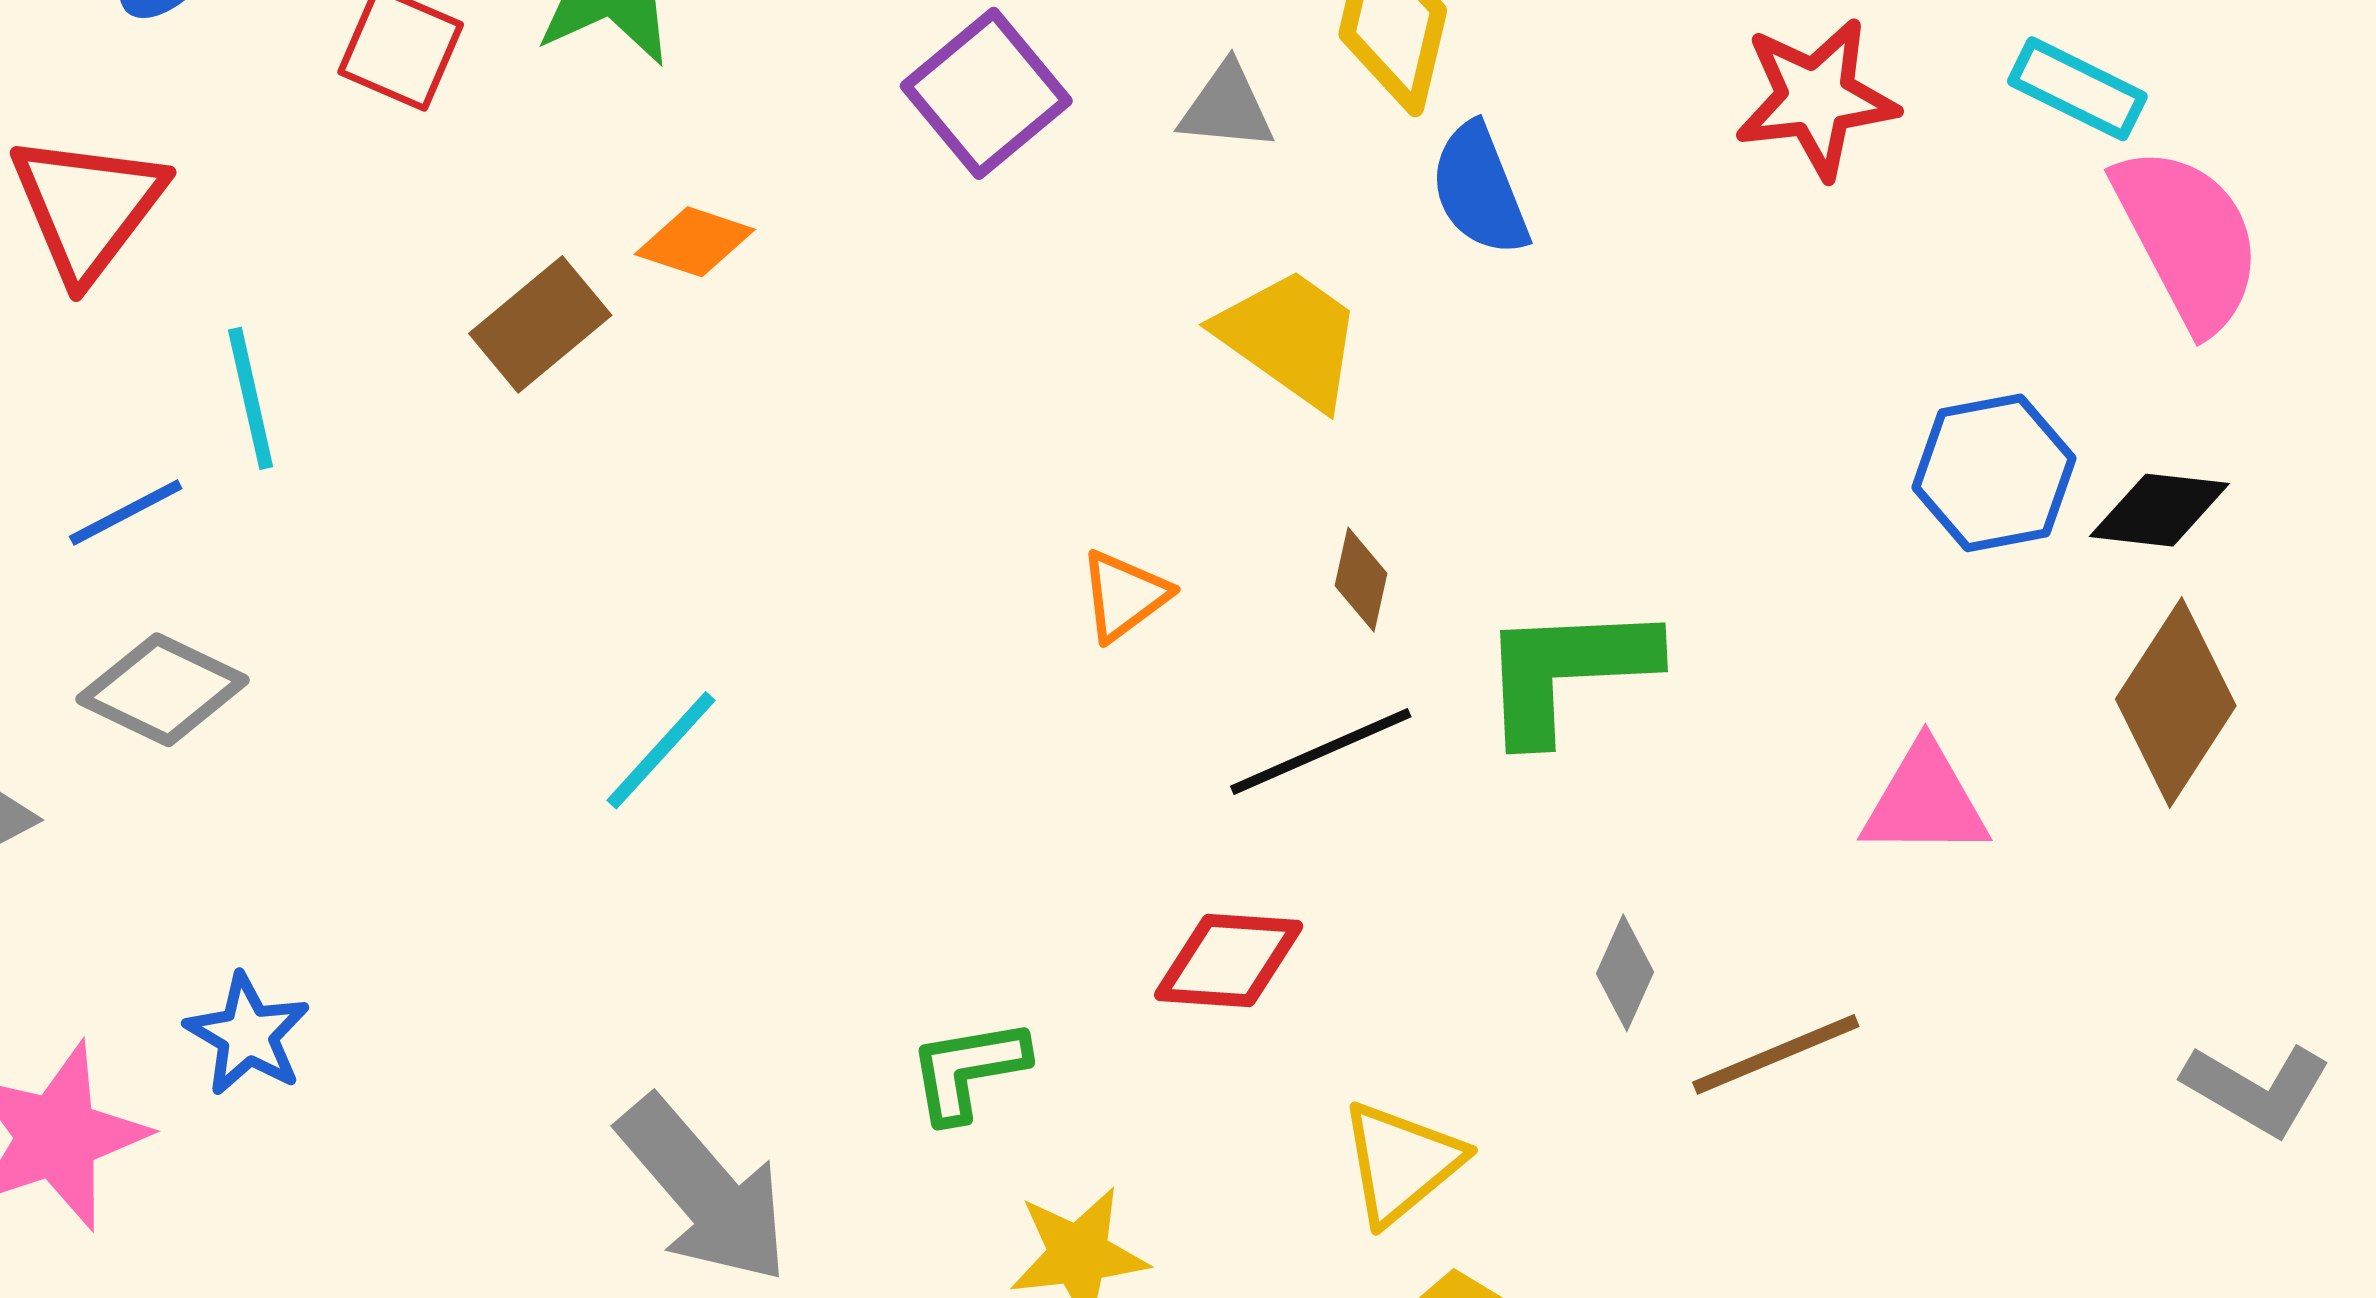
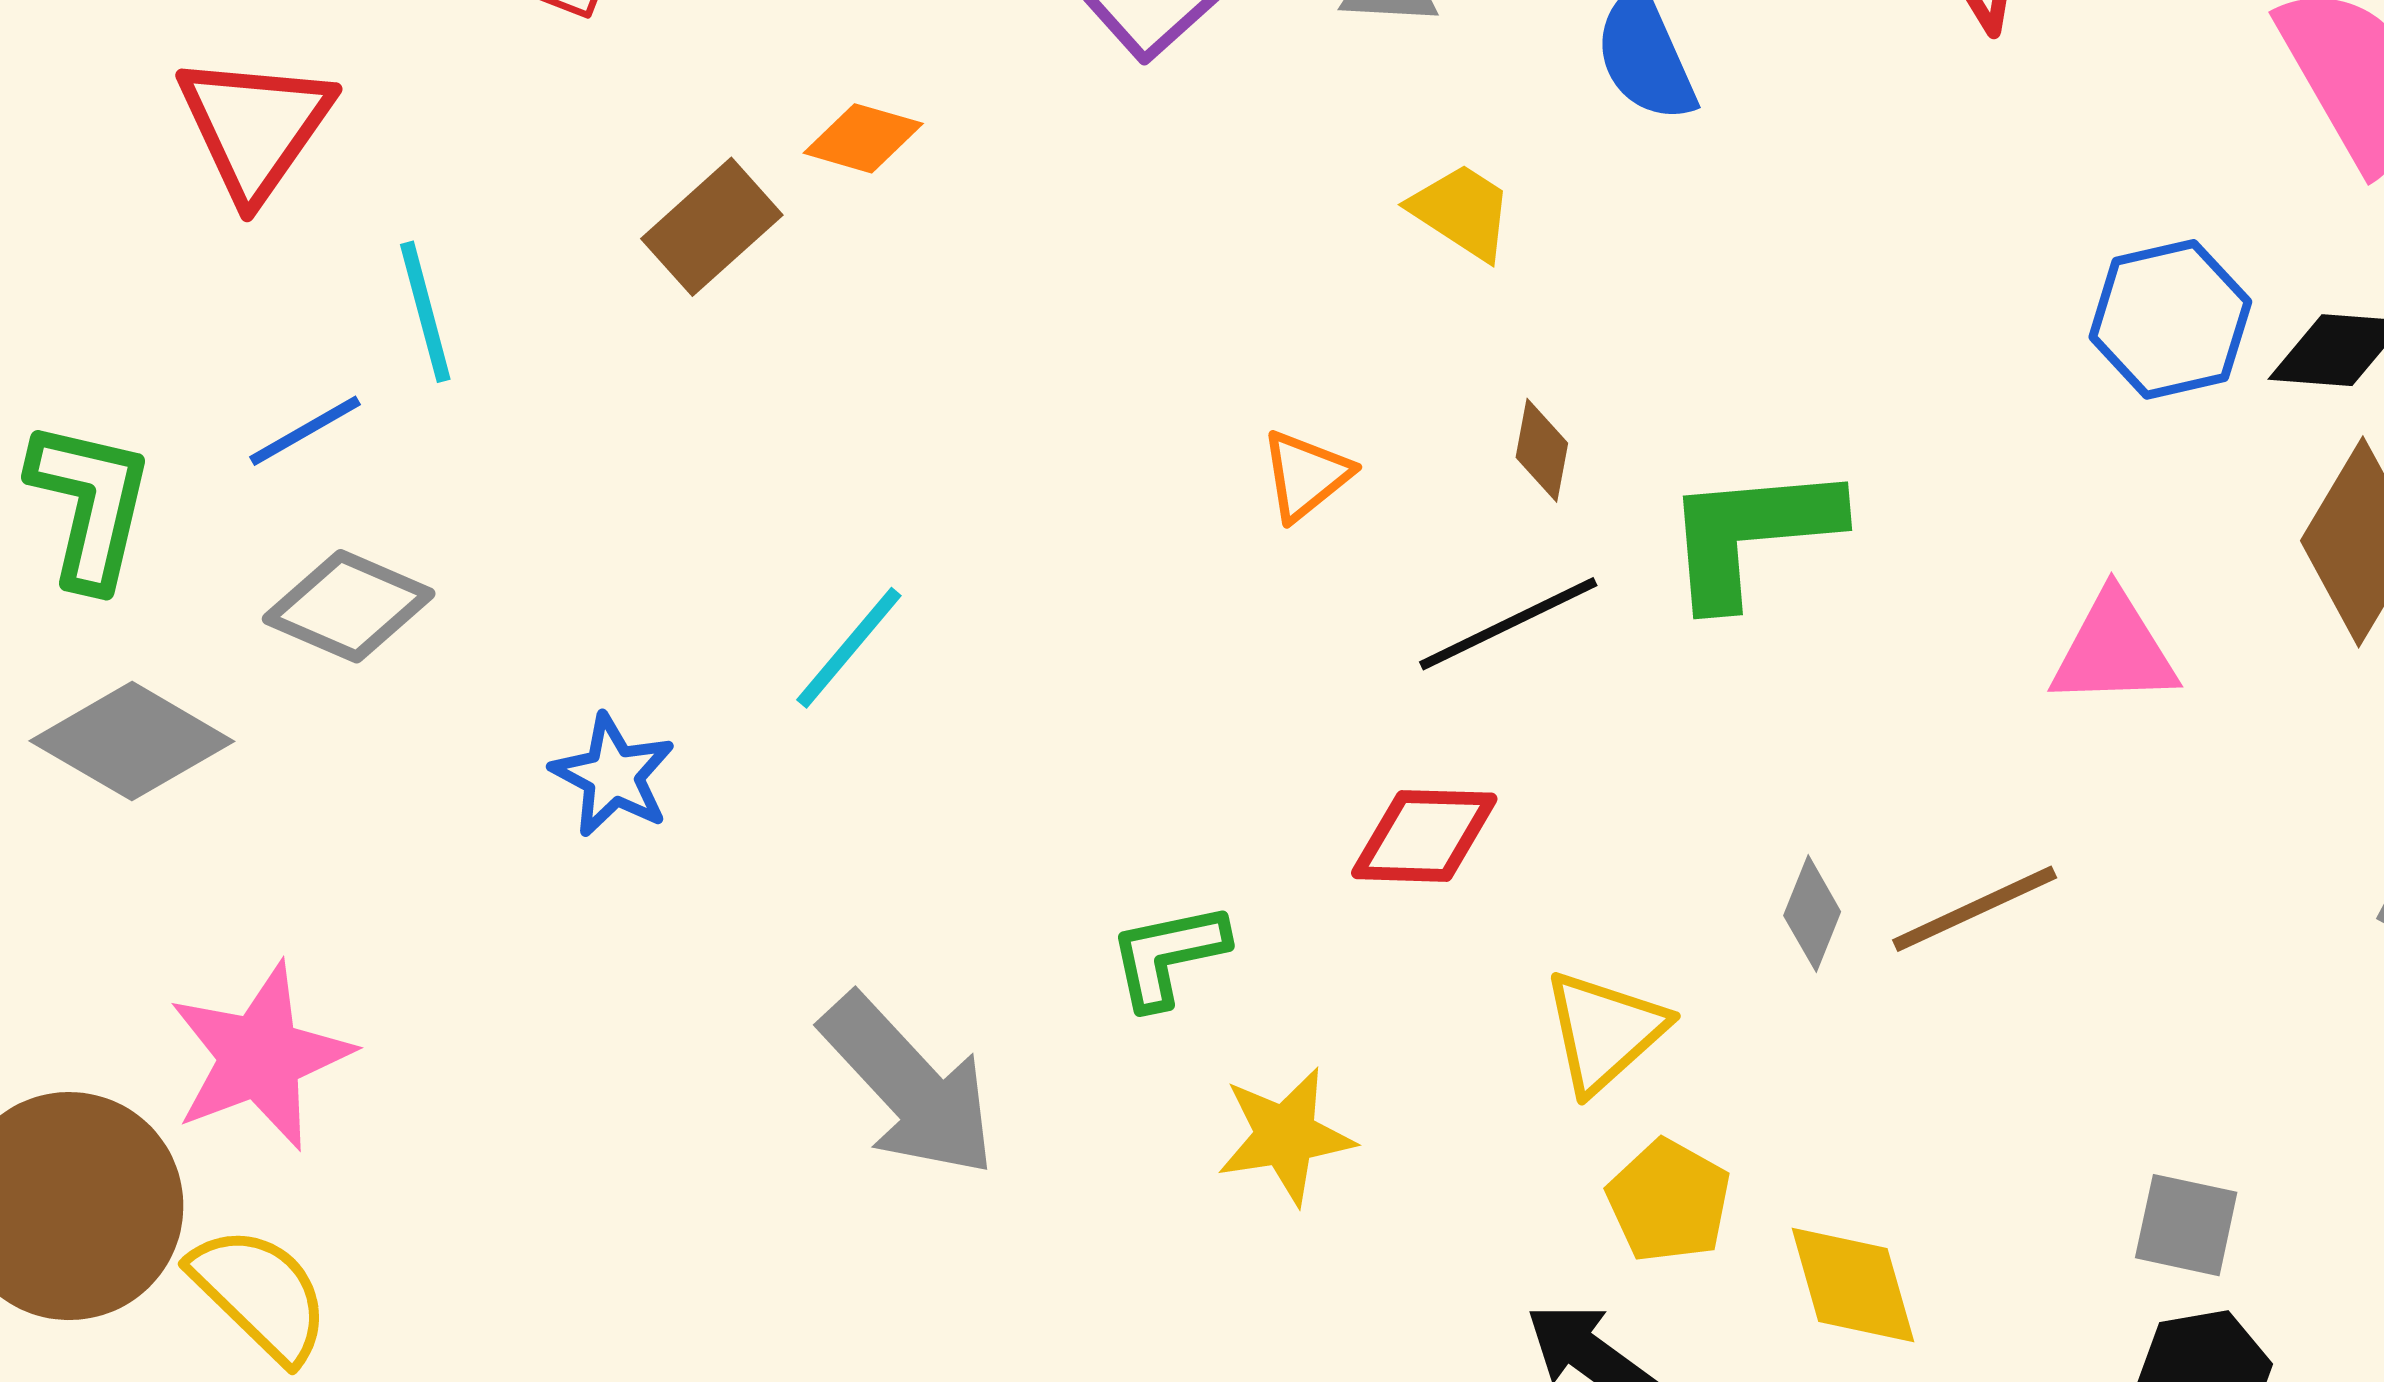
yellow trapezoid: (1290, 338) -> (1462, 211), size x0.7
gray diamond: (1625, 973) -> (1812, 914), moved
blue star: (248, 1035) -> (613, 775), moved

